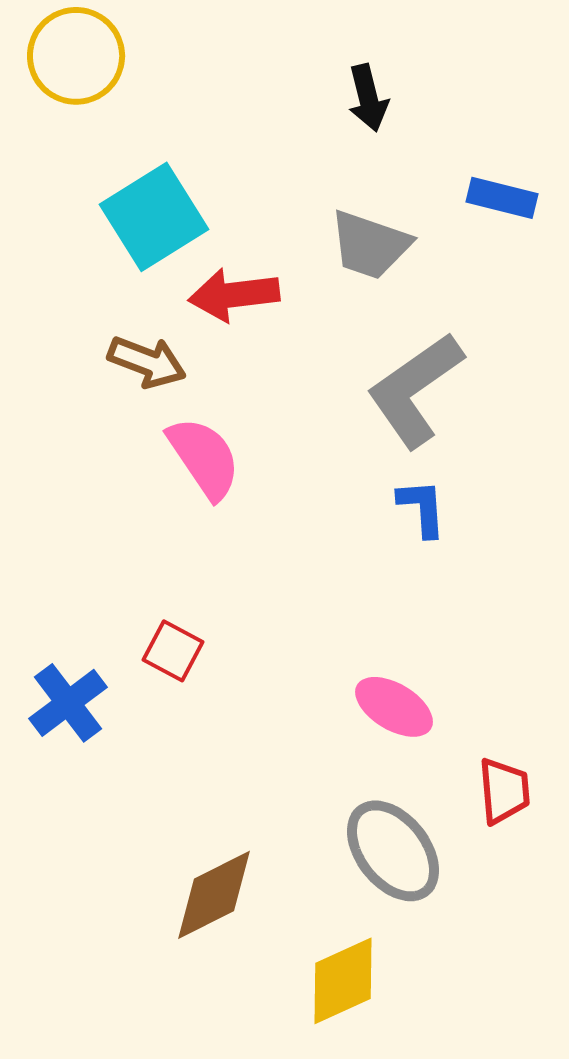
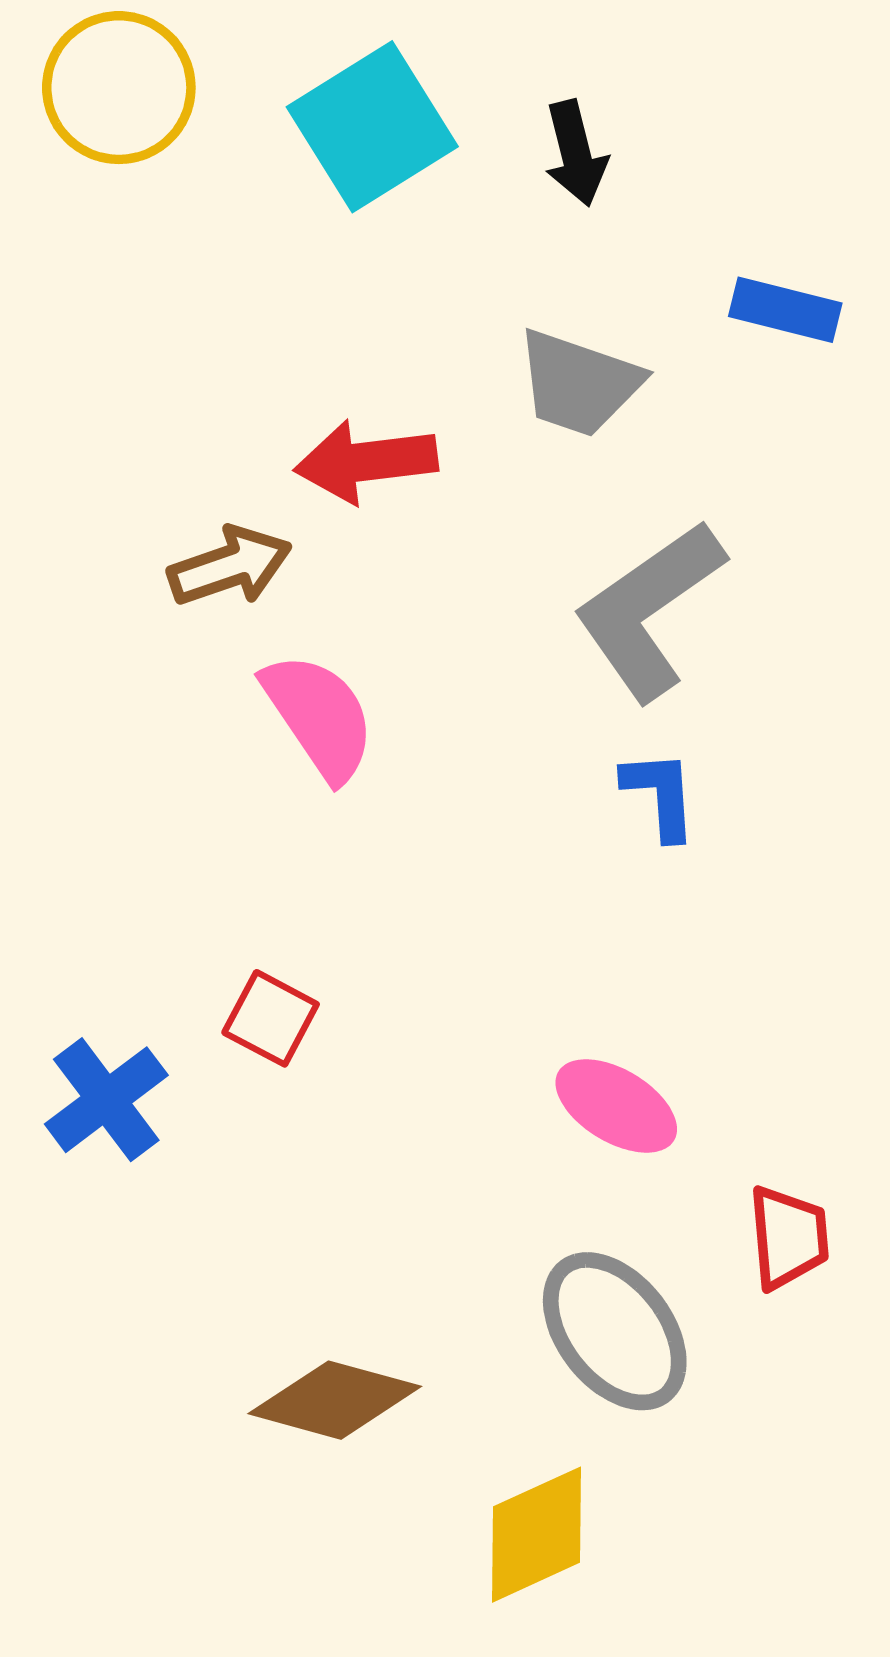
cyan square: (154, 217) -> (372, 127), moved
brown arrow: (147, 362) -> (230, 566), turned -40
brown diamond: (214, 895) -> (335, 1400), turned 42

